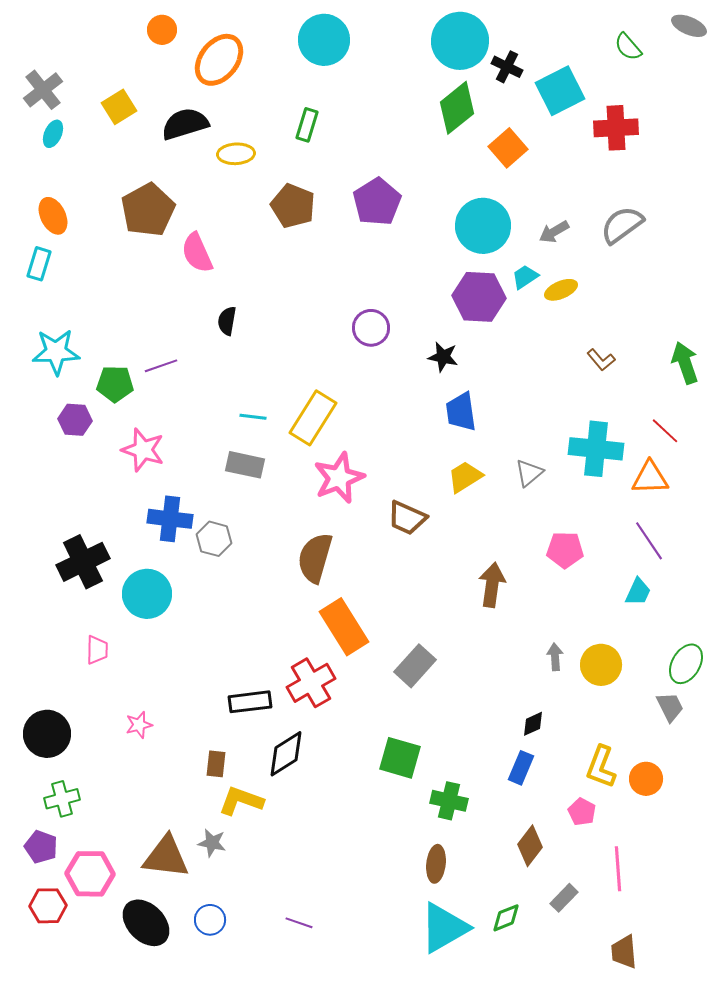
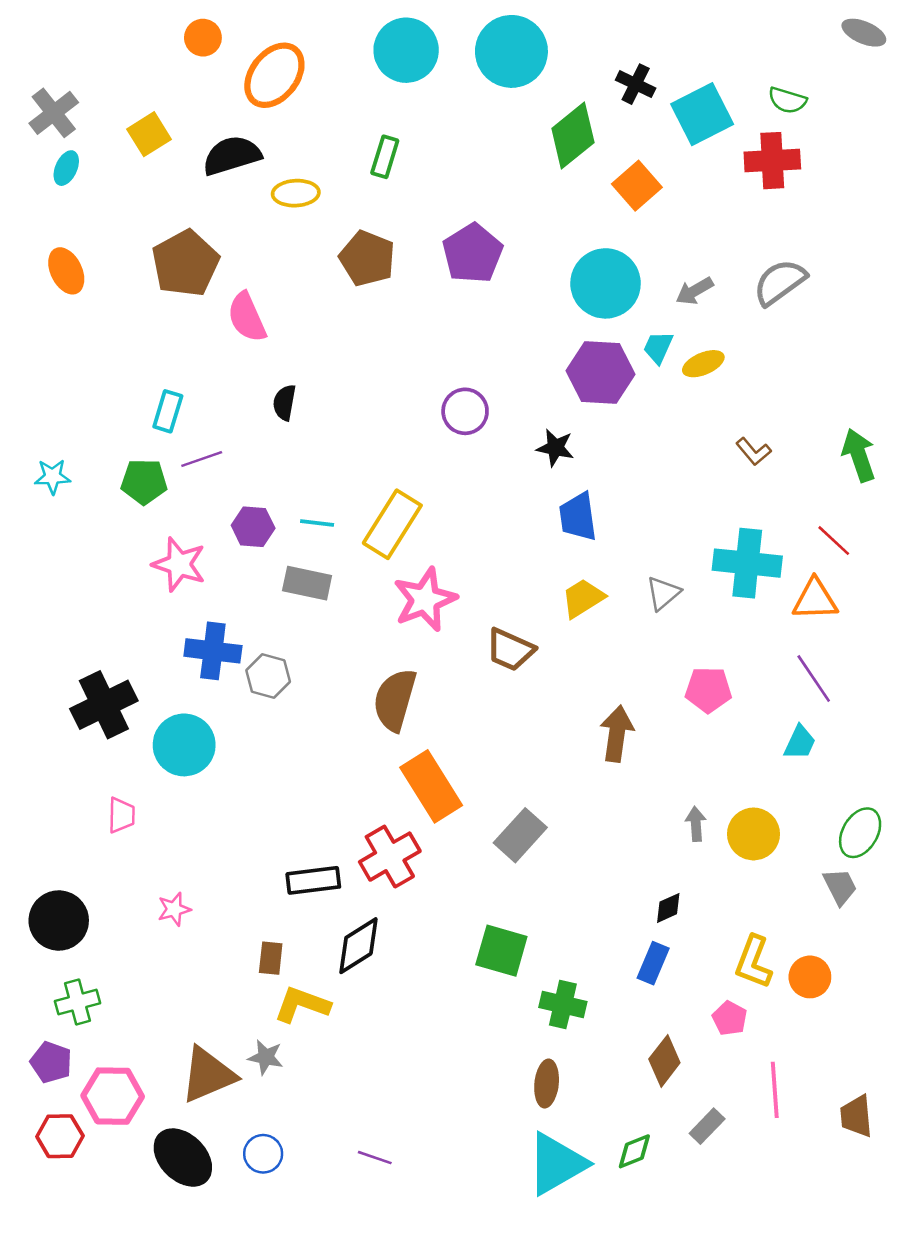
cyan circle: (460, 41) -> (511, 51), moved
green semicircle: (628, 47) -> (787, 100), moved, turned -32
cyan rectangle: (39, 264) -> (168, 411), moved
cyan trapezoid: (525, 277) -> (658, 347), turned -32
cyan star: (56, 352) -> (52, 477), moved, size x0.6
purple hexagon: (75, 420) -> (253, 527), moved
brown triangle: (166, 857) -> (208, 1075), turned -30
brown trapezoid: (624, 952) -> (856, 1116), moved

